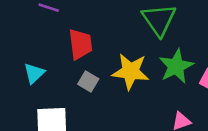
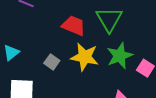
red trapezoid: (80, 44) -> (74, 26), moved, turned -65

